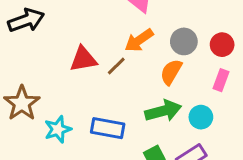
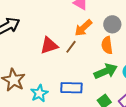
orange semicircle: (171, 72) -> (107, 45), turned -30

